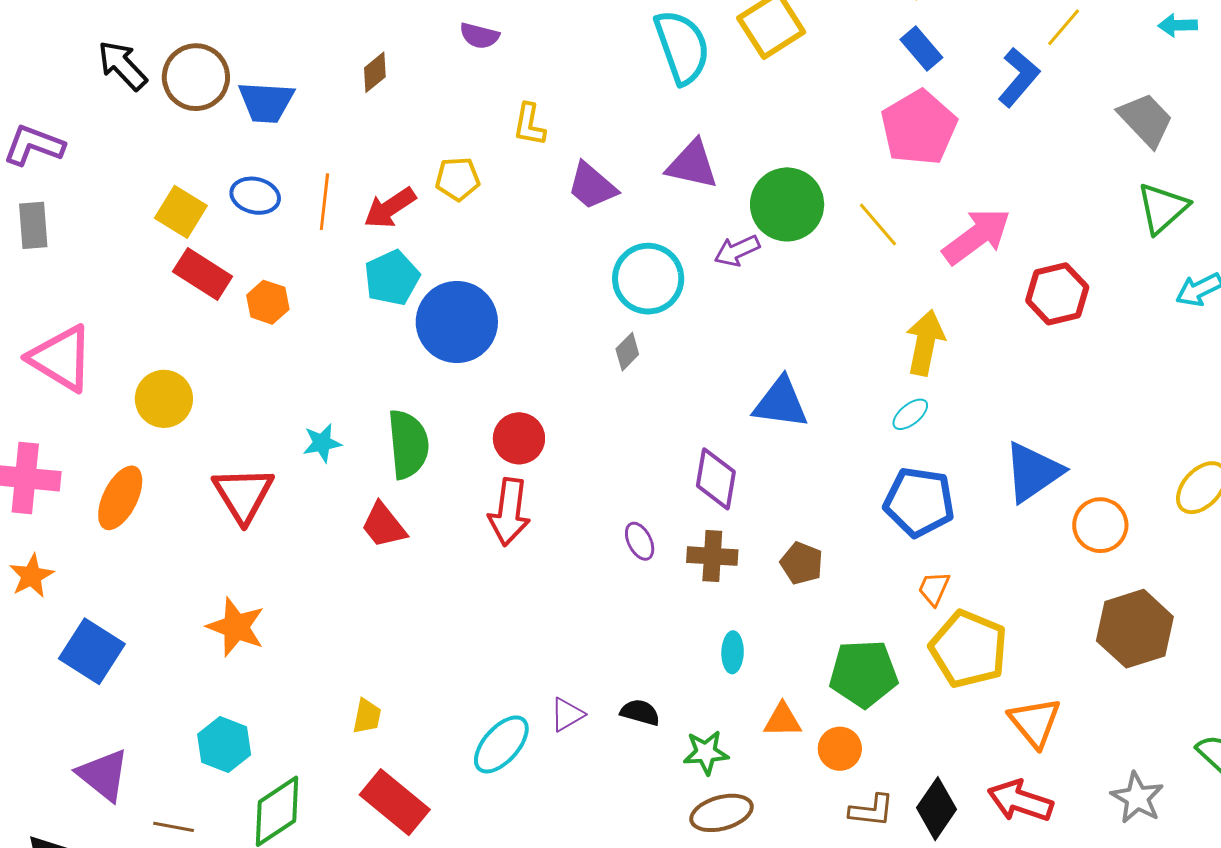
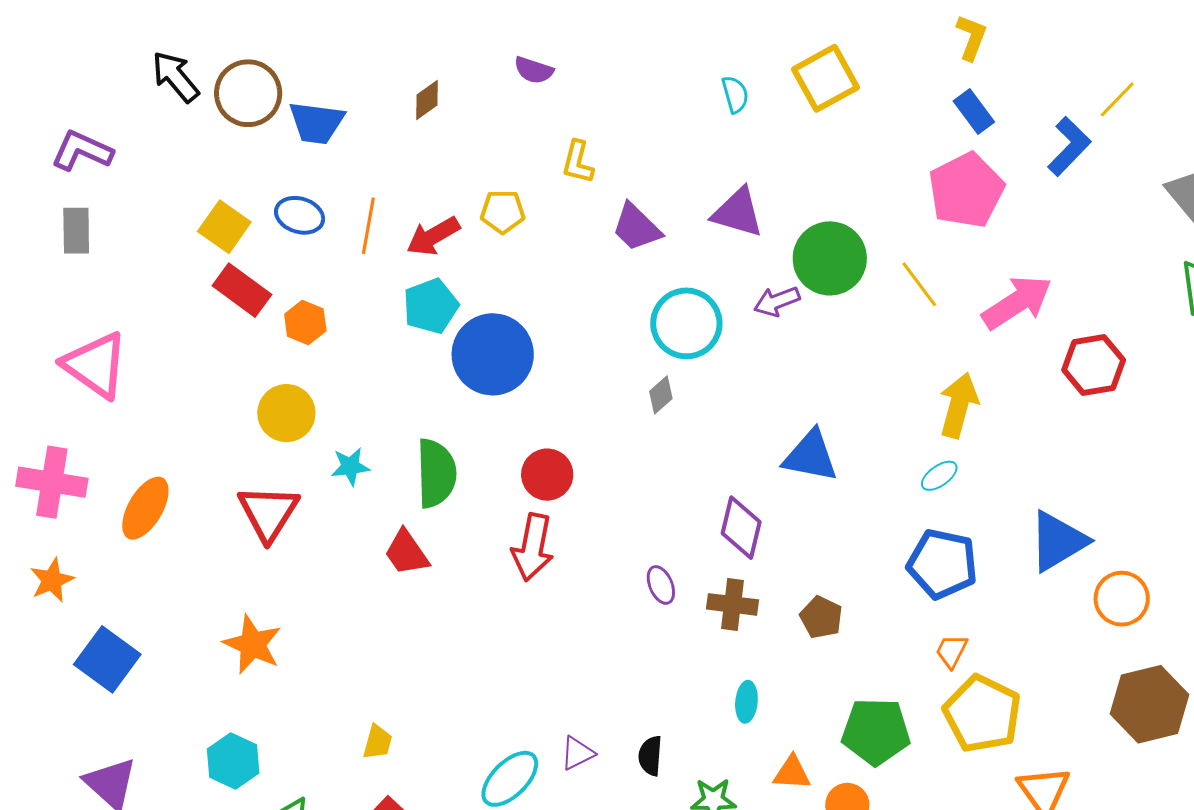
cyan semicircle: (682, 47) -> (735, 94), size x0.5
yellow circle: (164, 399) -> (286, 413), moved
black semicircle: (640, 712) -> (650, 756), turned -105

